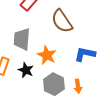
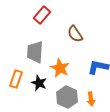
brown semicircle: (62, 21) -> (75, 34), size x0.7

